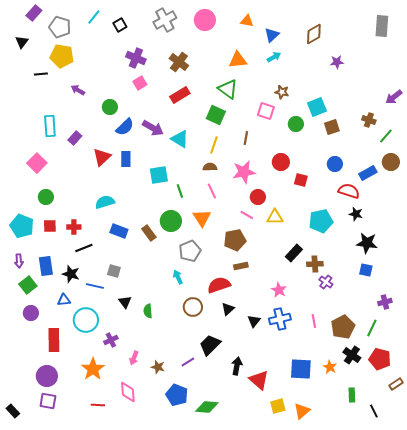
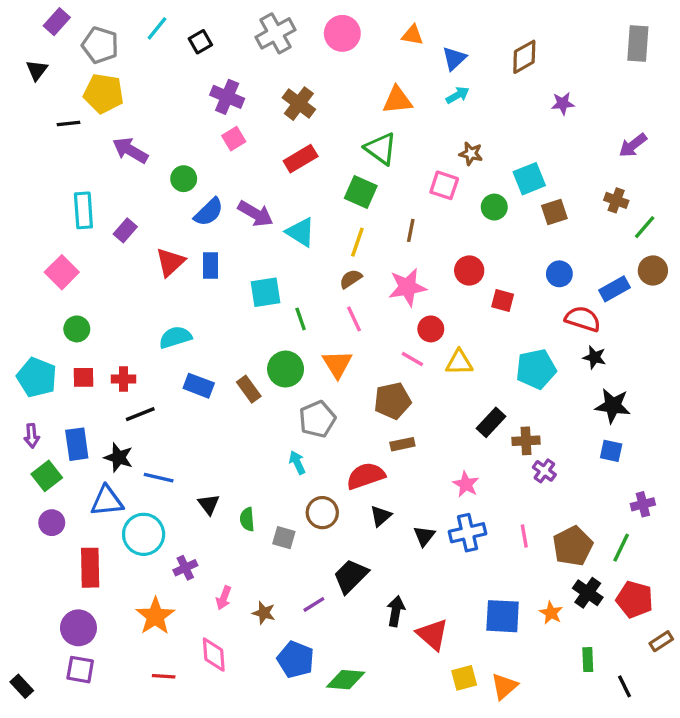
purple arrow: (78, 90) -> (130, 150), size x1.5
purple arrow: (394, 97) -> (633, 145), moved
brown semicircle: (210, 167) -> (351, 279), turned -32
gray square: (114, 271) -> (284, 538), moved
blue triangle: (64, 300) -> (107, 501), size x1.5

